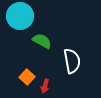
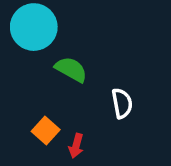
white semicircle: (72, 61) -> (122, 103), size x0.7

